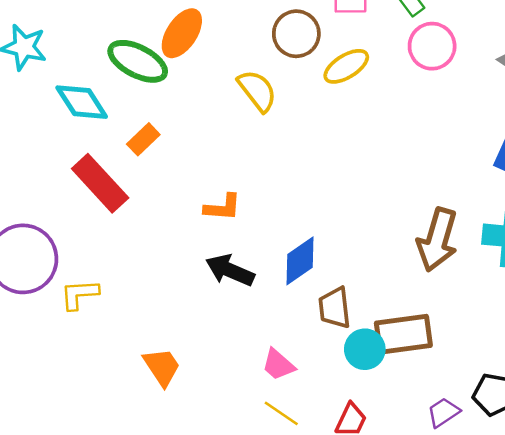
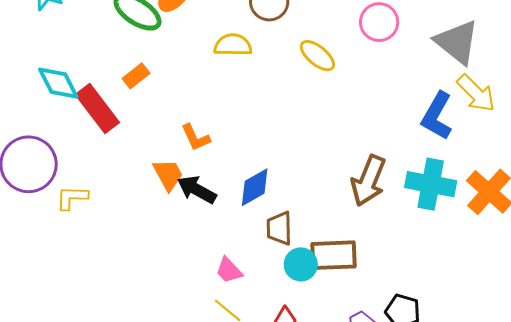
yellow ellipse: (346, 66) -> (317, 56), moved, turned 66
yellow semicircle: (257, 91) -> (233, 45), turned -57
cyan diamond: (82, 102) -> (58, 83), moved
orange L-shape: (223, 207) -> (196, 138), turned 56
orange trapezoid: (162, 367) -> (168, 175), moved

